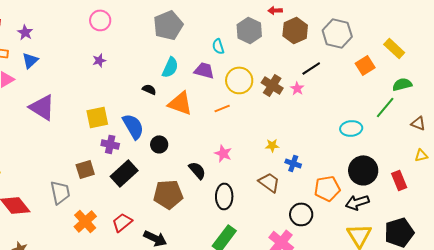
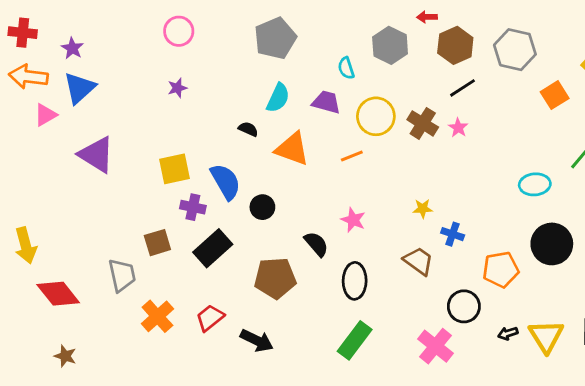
blue triangle: (30, 60) -> (79, 88), size x1.4
black line: (311, 68) -> (462, 88), moved
black arrow: (357, 202) -> (508, 333), moved, size x0.6

